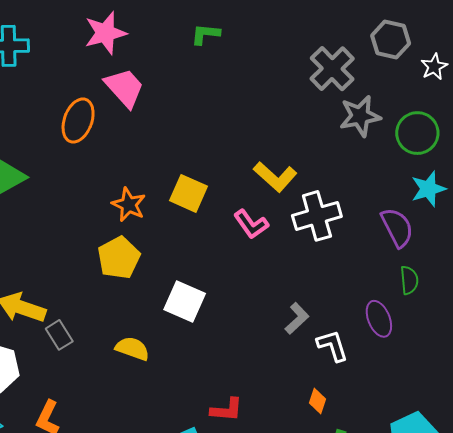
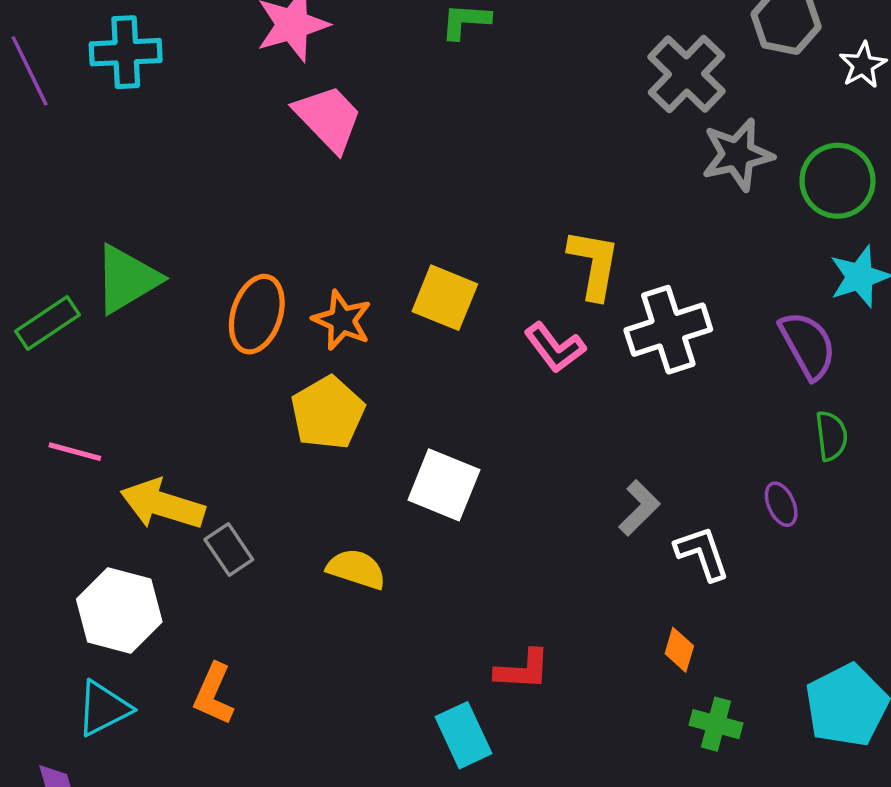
orange ellipse: (78, 121) -> (257, 314), moved
yellow L-shape: (275, 177) -> (594, 264), turned -120
purple ellipse: (379, 319) -> (781, 504), size x0.7

